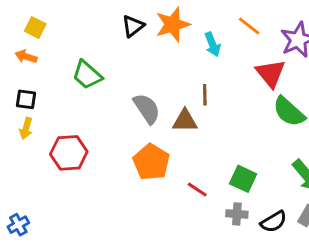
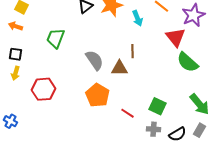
green trapezoid: (87, 75) -> (55, 38), turned 70
blue cross: (18, 225) -> (10, 121), moved, turned -32

